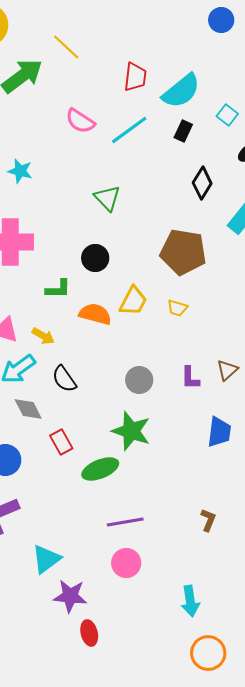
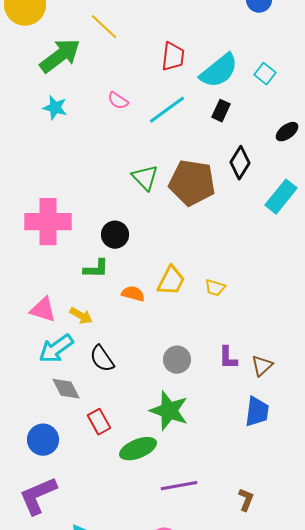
cyan square: (227, 115) -> (265, 74), moved
pink semicircle: (80, 121) -> (118, 101), size x0.7
cyan star: (20, 171) -> (55, 108), moved
brown pentagon: (183, 252) -> (192, 183), moved
black circle: (95, 258) -> (115, 235), moved
orange semicircle: (95, 314) -> (133, 294), size x0.7
brown triangle: (227, 370) -> (262, 366), moved
purple line: (125, 522) -> (179, 486), moved

